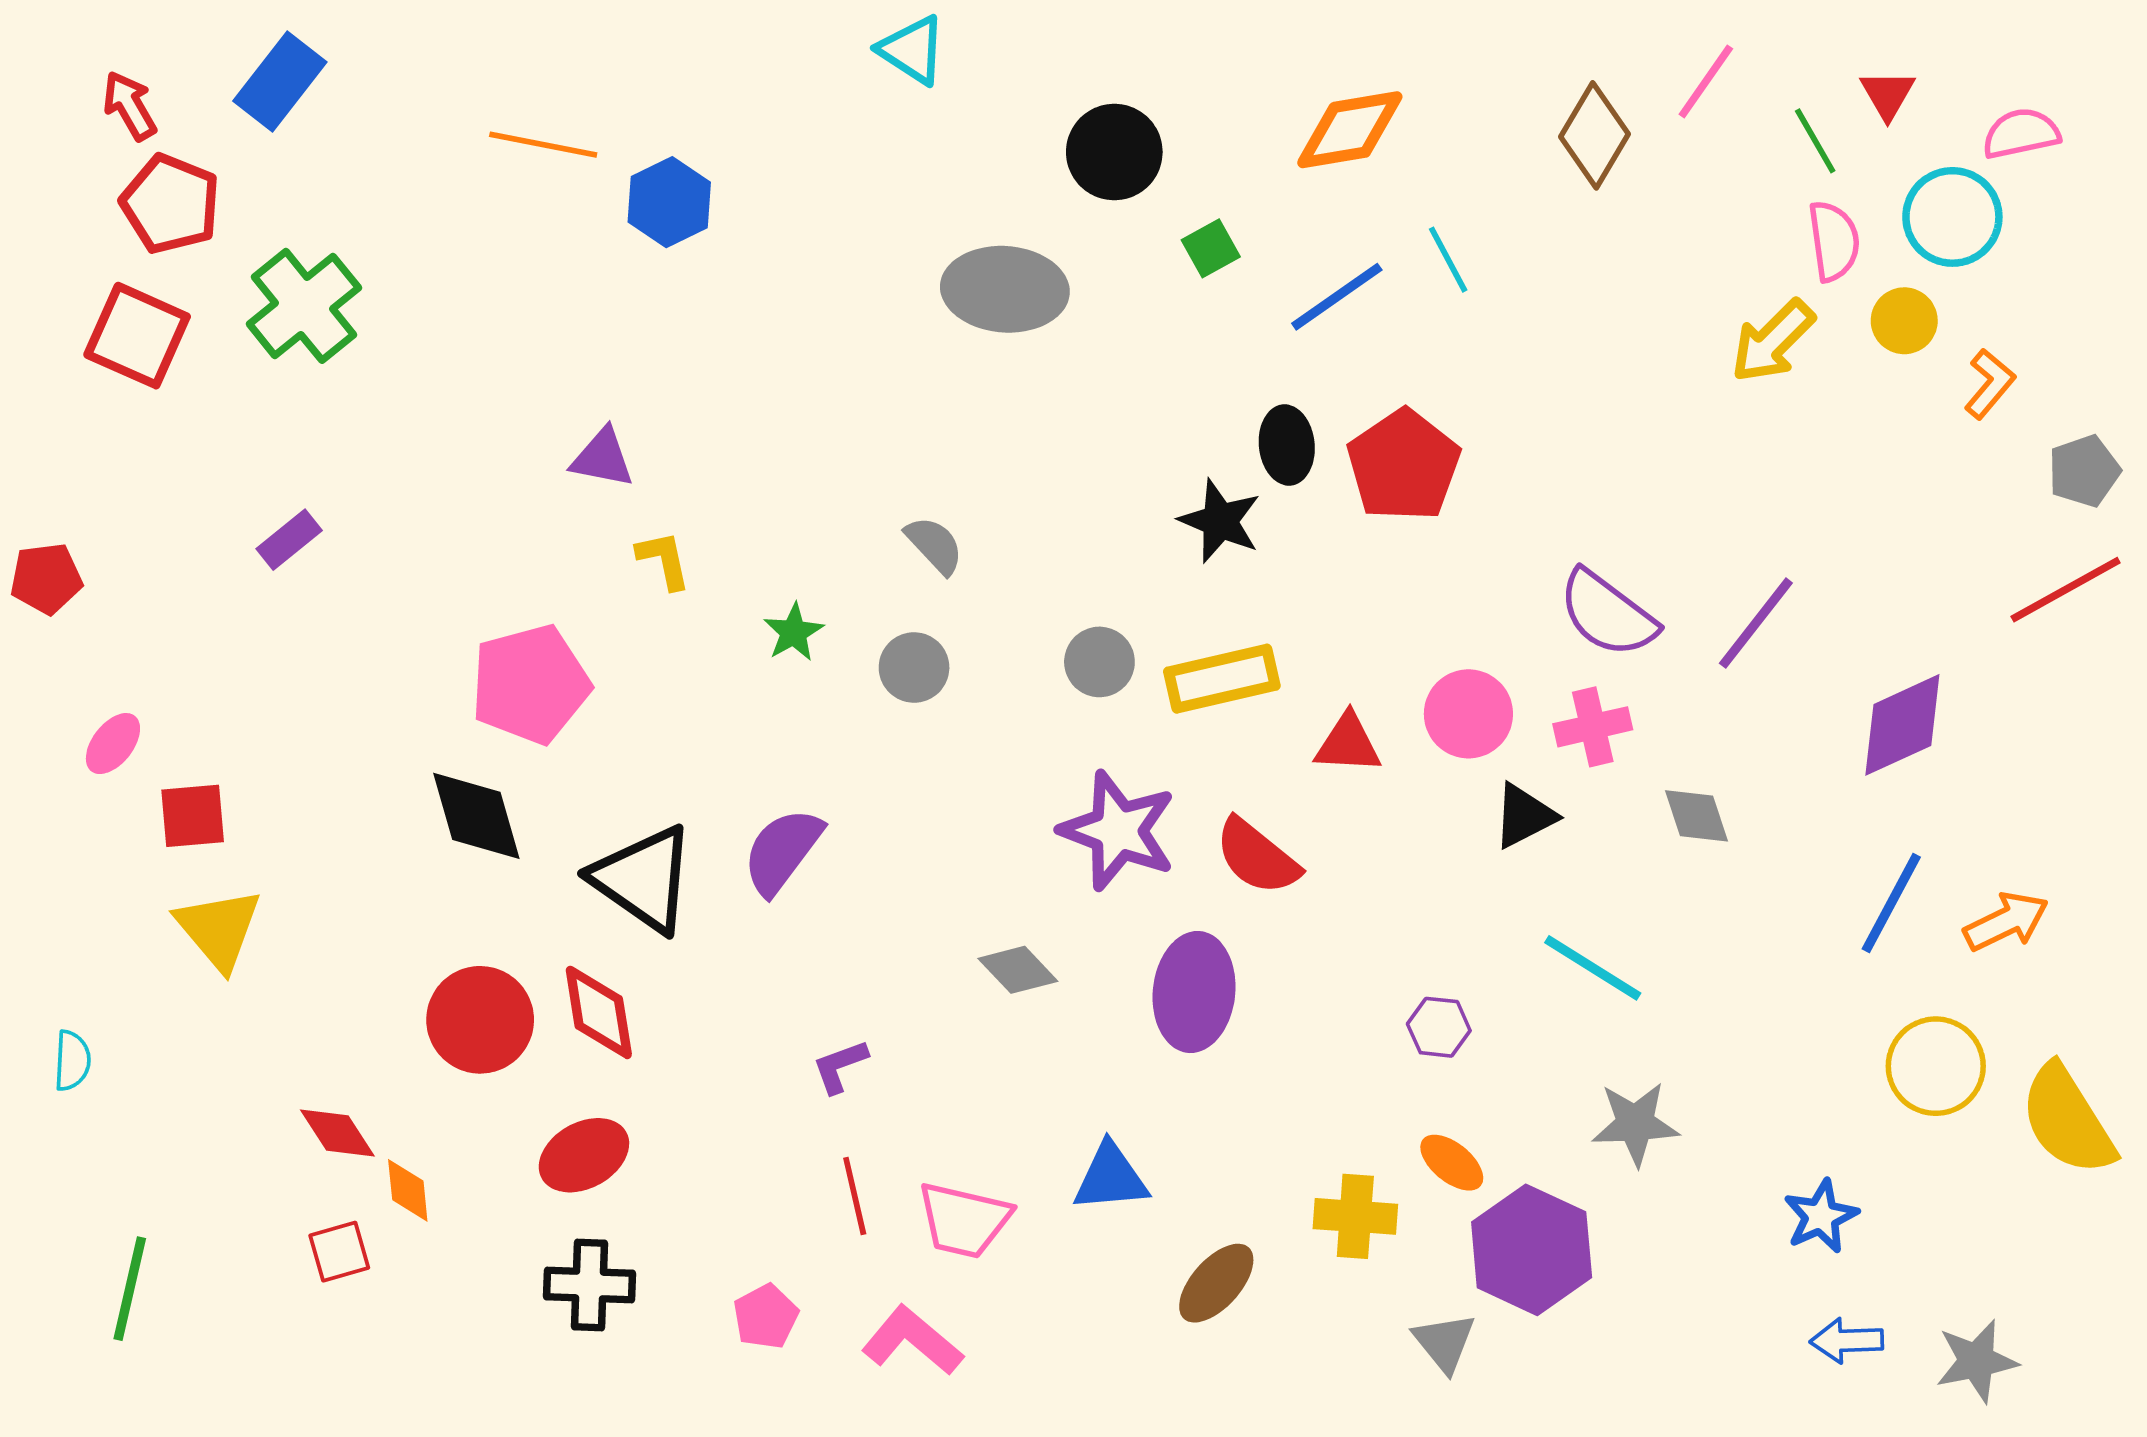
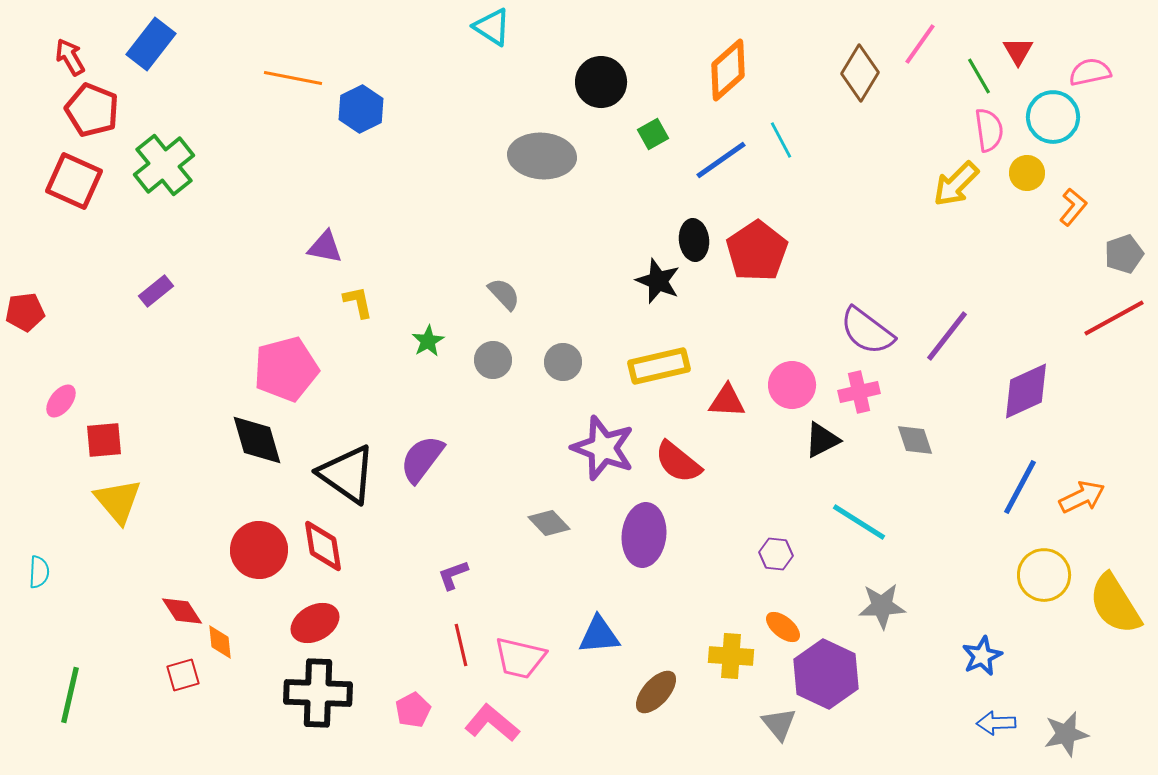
orange diamond: (1350, 130) -> (728, 70), turned -32
gray circle: (1099, 662) -> (563, 362), moved
black cross: (590, 1285) -> (318, 693), size x1.4

